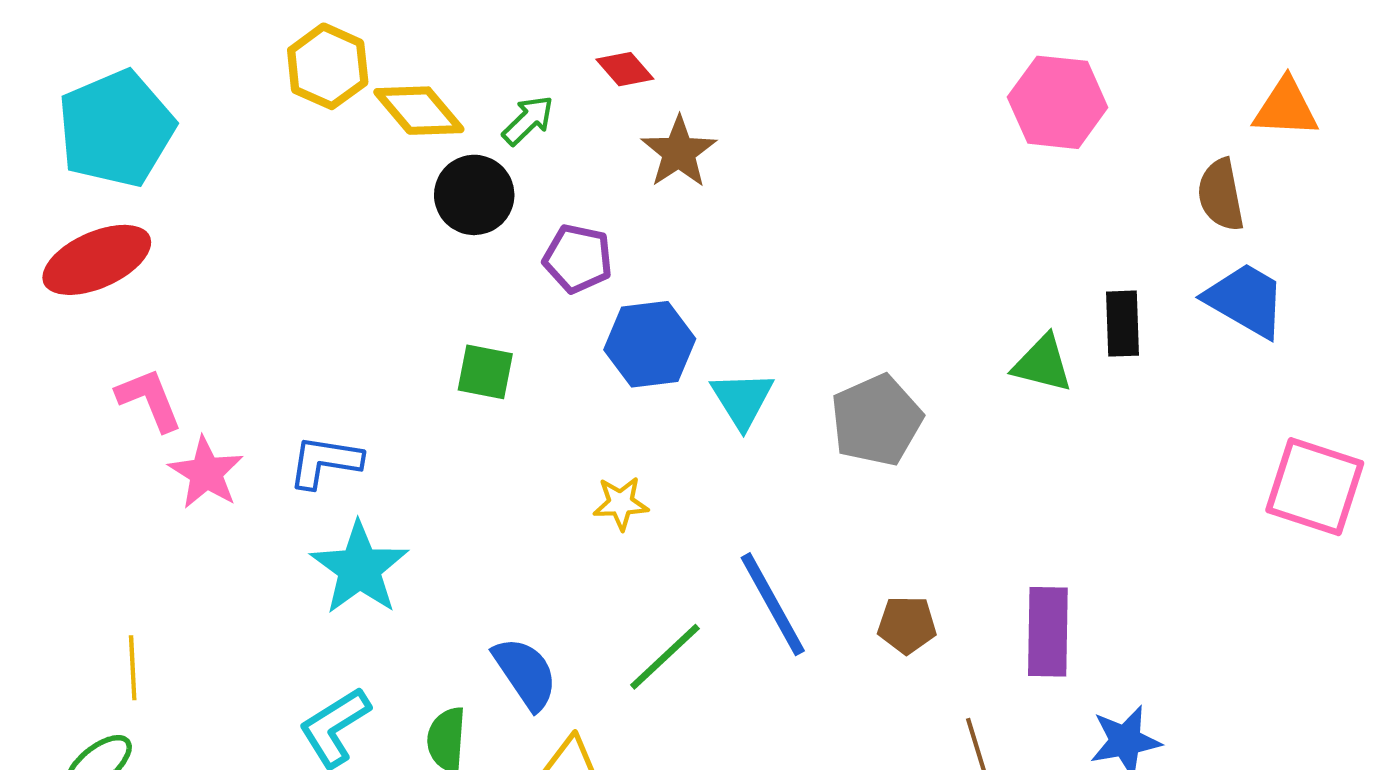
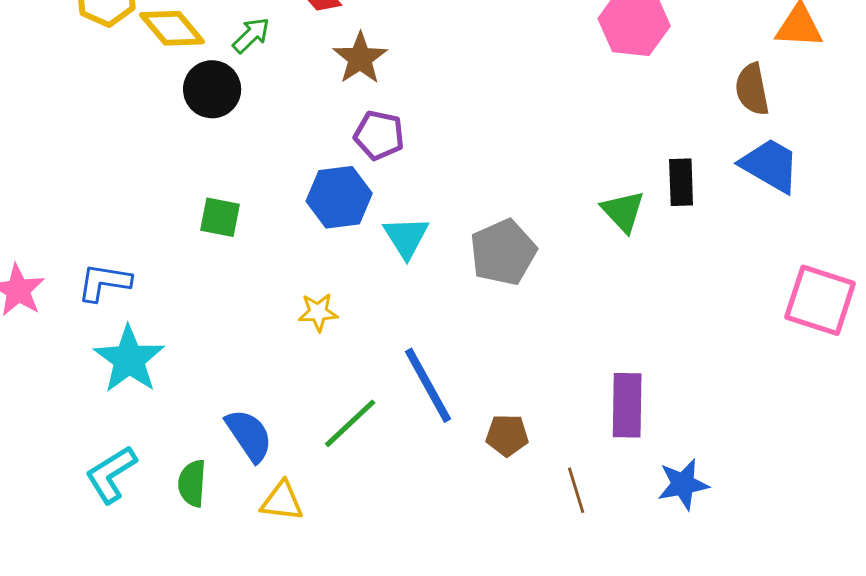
purple pentagon: (578, 259) -> (379, 135), moved
green triangle: (1042, 364) -> (623, 211), turned 33
brown pentagon: (907, 625) -> (507, 435), moved

